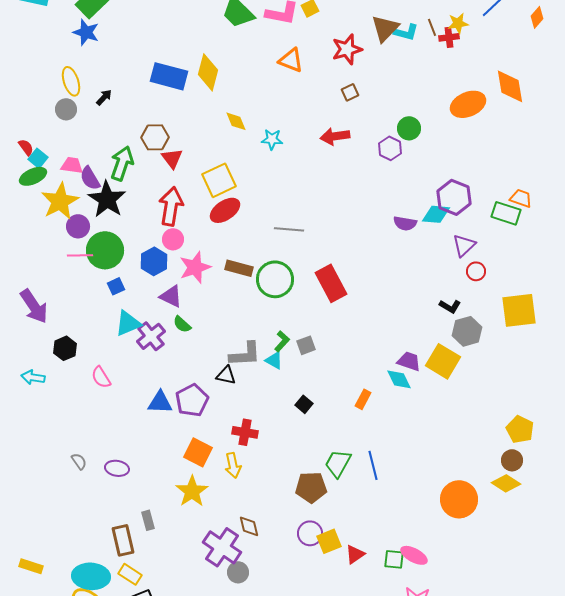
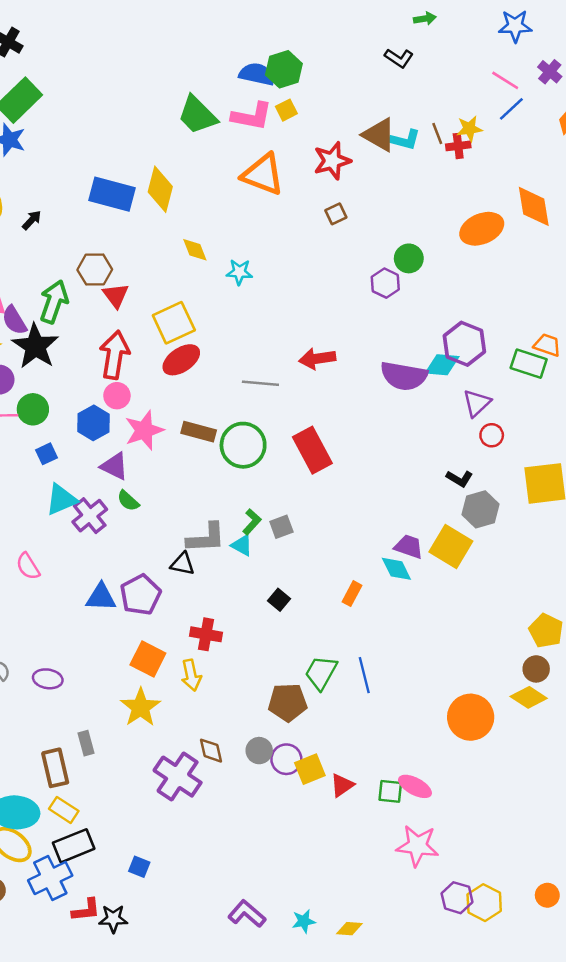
brown triangle: (385, 28) -> (379, 135), turned -44
orange triangle: (291, 60) -> (263, 174), size x1.4
red arrow: (335, 136) -> (317, 359), moved
purple semicircle: (405, 223) -> (404, 376), size x1.6
green circle: (105, 250) -> (33, 409), size x0.7
gray circle: (238, 572) -> (259, 751), moved

